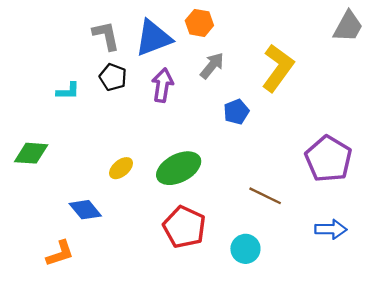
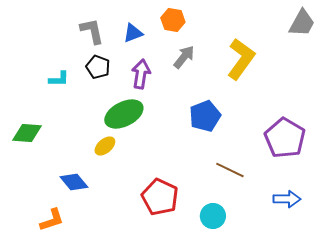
blue triangle: (153, 38) -> (133, 33), size x0.6
blue pentagon: (236, 112) -> (205, 116), moved, size x1.4
green ellipse: (179, 168) -> (124, 114), moved

